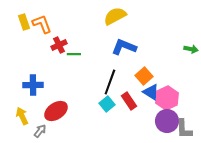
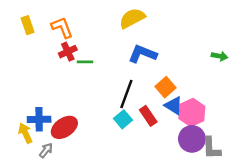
orange L-shape: (42, 24) -> (62, 27), moved
blue cross: (33, 85) -> (39, 119), moved

